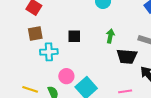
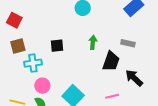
black trapezoid: (127, 56) -> (111, 61), turned -70
pink circle: (66, 76) -> (42, 86), moved

